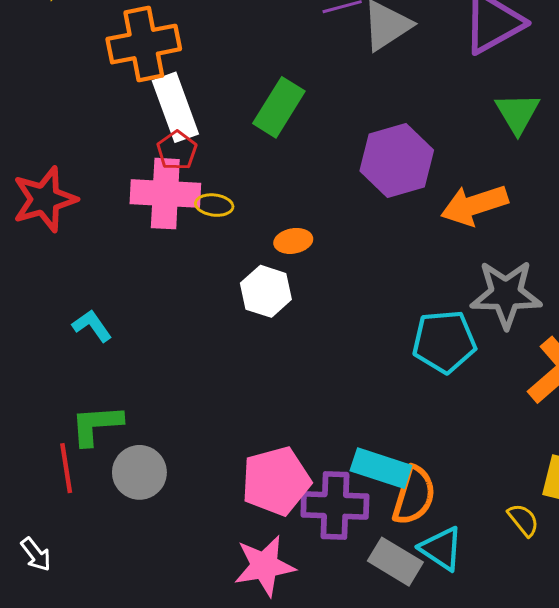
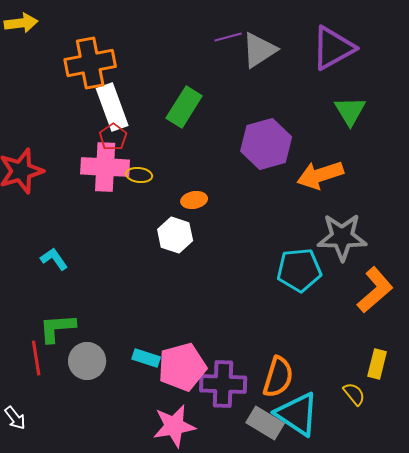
cyan rectangle: (381, 468) -> (146, 358), moved, size x0.7
cyan triangle: (441, 549) -> (297, 414), size x1.4

